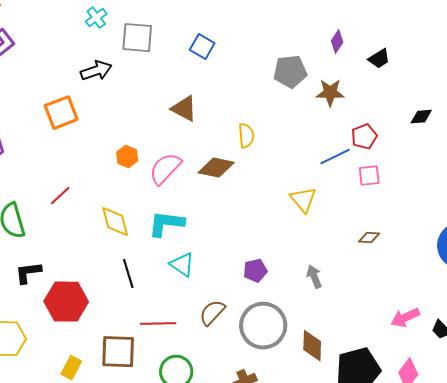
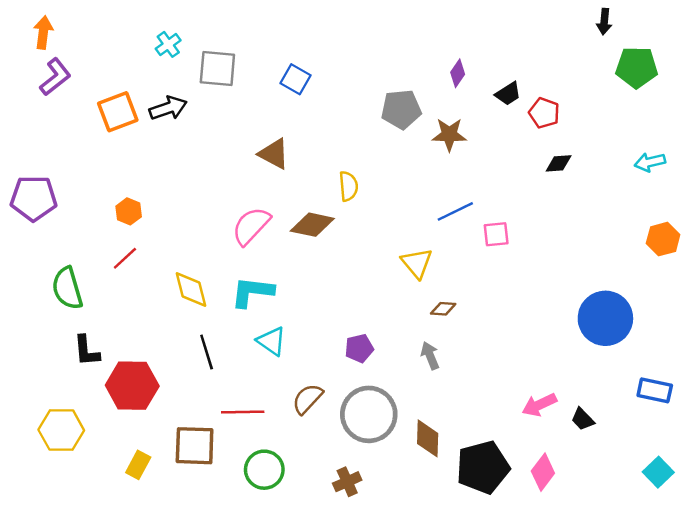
orange square: (61, 113) -> (118, 112), moved
red pentagon: (364, 137) -> (544, 113), moved, turned -30
orange hexagon: (127, 157) -> (129, 211), moved
brown diamond: (369, 238) -> (443, 309), moved
black L-shape: (28, 273) -> (86, 351), turned -88

